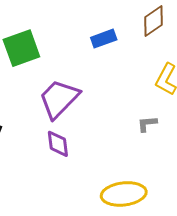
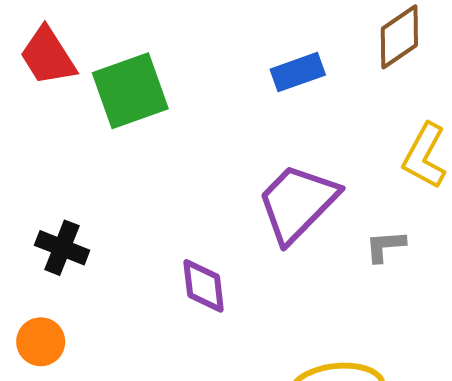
purple trapezoid: (59, 99) -> (297, 203), moved

